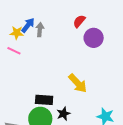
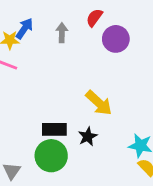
gray arrow: (40, 30) -> (62, 33), moved
black star: (63, 114) -> (88, 136), moved

